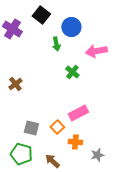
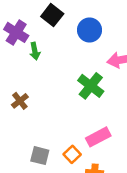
green arrow: (56, 44) -> (35, 51), moved
green cross: (72, 72) -> (91, 86), size x1.5

